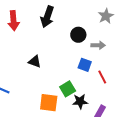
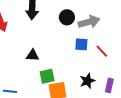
gray arrow: (98, 45) -> (89, 22), size x1.5
green square: (68, 89) -> (47, 76), moved, turned 35

